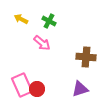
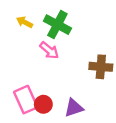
green cross: (49, 21) -> (57, 25), size x1.6
purple triangle: (80, 89) -> (74, 108), moved

